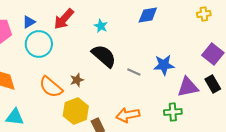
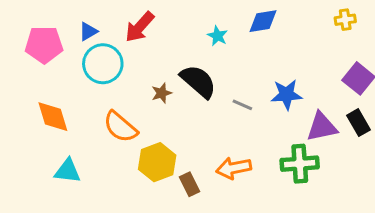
cyan star: (101, 26) -> (217, 36), moved
brown star: (77, 80) -> (162, 93), moved
green cross: (173, 112) -> (300, 164), size x1.4

